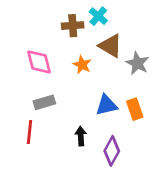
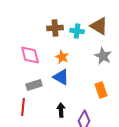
cyan cross: (98, 16) -> (77, 31), moved, turned -32
brown triangle: (110, 46) -> (99, 26), moved
blue triangle: (106, 105) -> (61, 77), moved, turned 42

